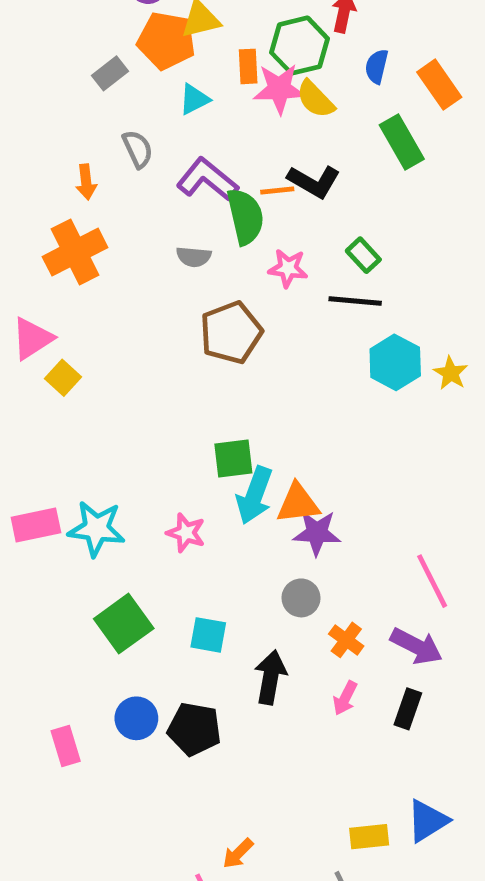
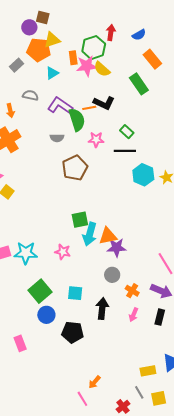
blue semicircle: (377, 66) -> (139, 35), moved, turned -128
gray semicircle: (138, 149) -> (30, 95), turned -49
blue circle: (136, 718) -> (46, 315), moved

